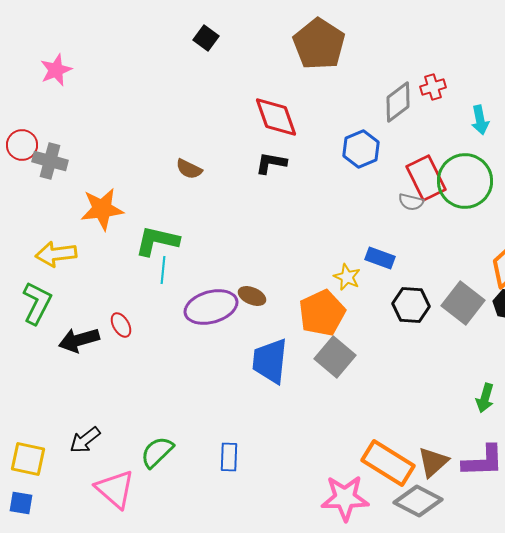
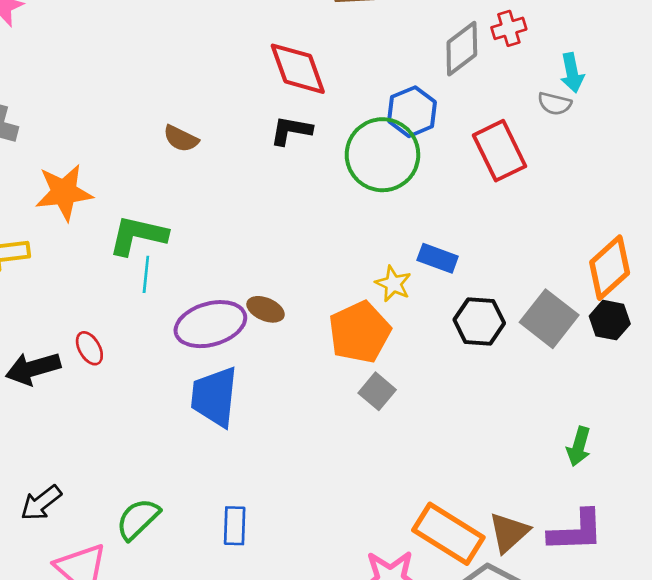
green circle: (465, 181) -> (382, 155), moved
gray semicircle: (411, 202) -> (555, 104), moved
gray square: (335, 357) -> (377, 391), size x0.7
blue trapezoid: (270, 361) -> (214, 397), moved

